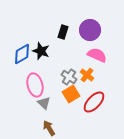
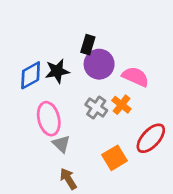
purple circle: (90, 30) -> (99, 64), moved
black star: (41, 51) -> (57, 71), turned -30
orange square: (71, 94) -> (114, 158), moved
red ellipse: (94, 102) -> (151, 138), moved

